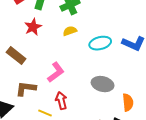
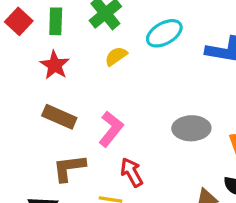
cyan ellipse: (100, 43) -> (164, 33), moved
brown rectangle: (16, 56) -> (59, 117), moved

